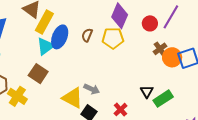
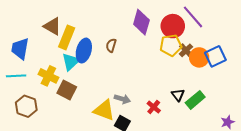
purple line: (171, 17) -> (193, 17), turned -65
red circle: (150, 23) -> (173, 26), size x1.5
yellow pentagon: (113, 38) -> (171, 45), moved
yellow cross: (17, 96) -> (48, 76), moved
red cross: (120, 110) -> (154, 107), moved

